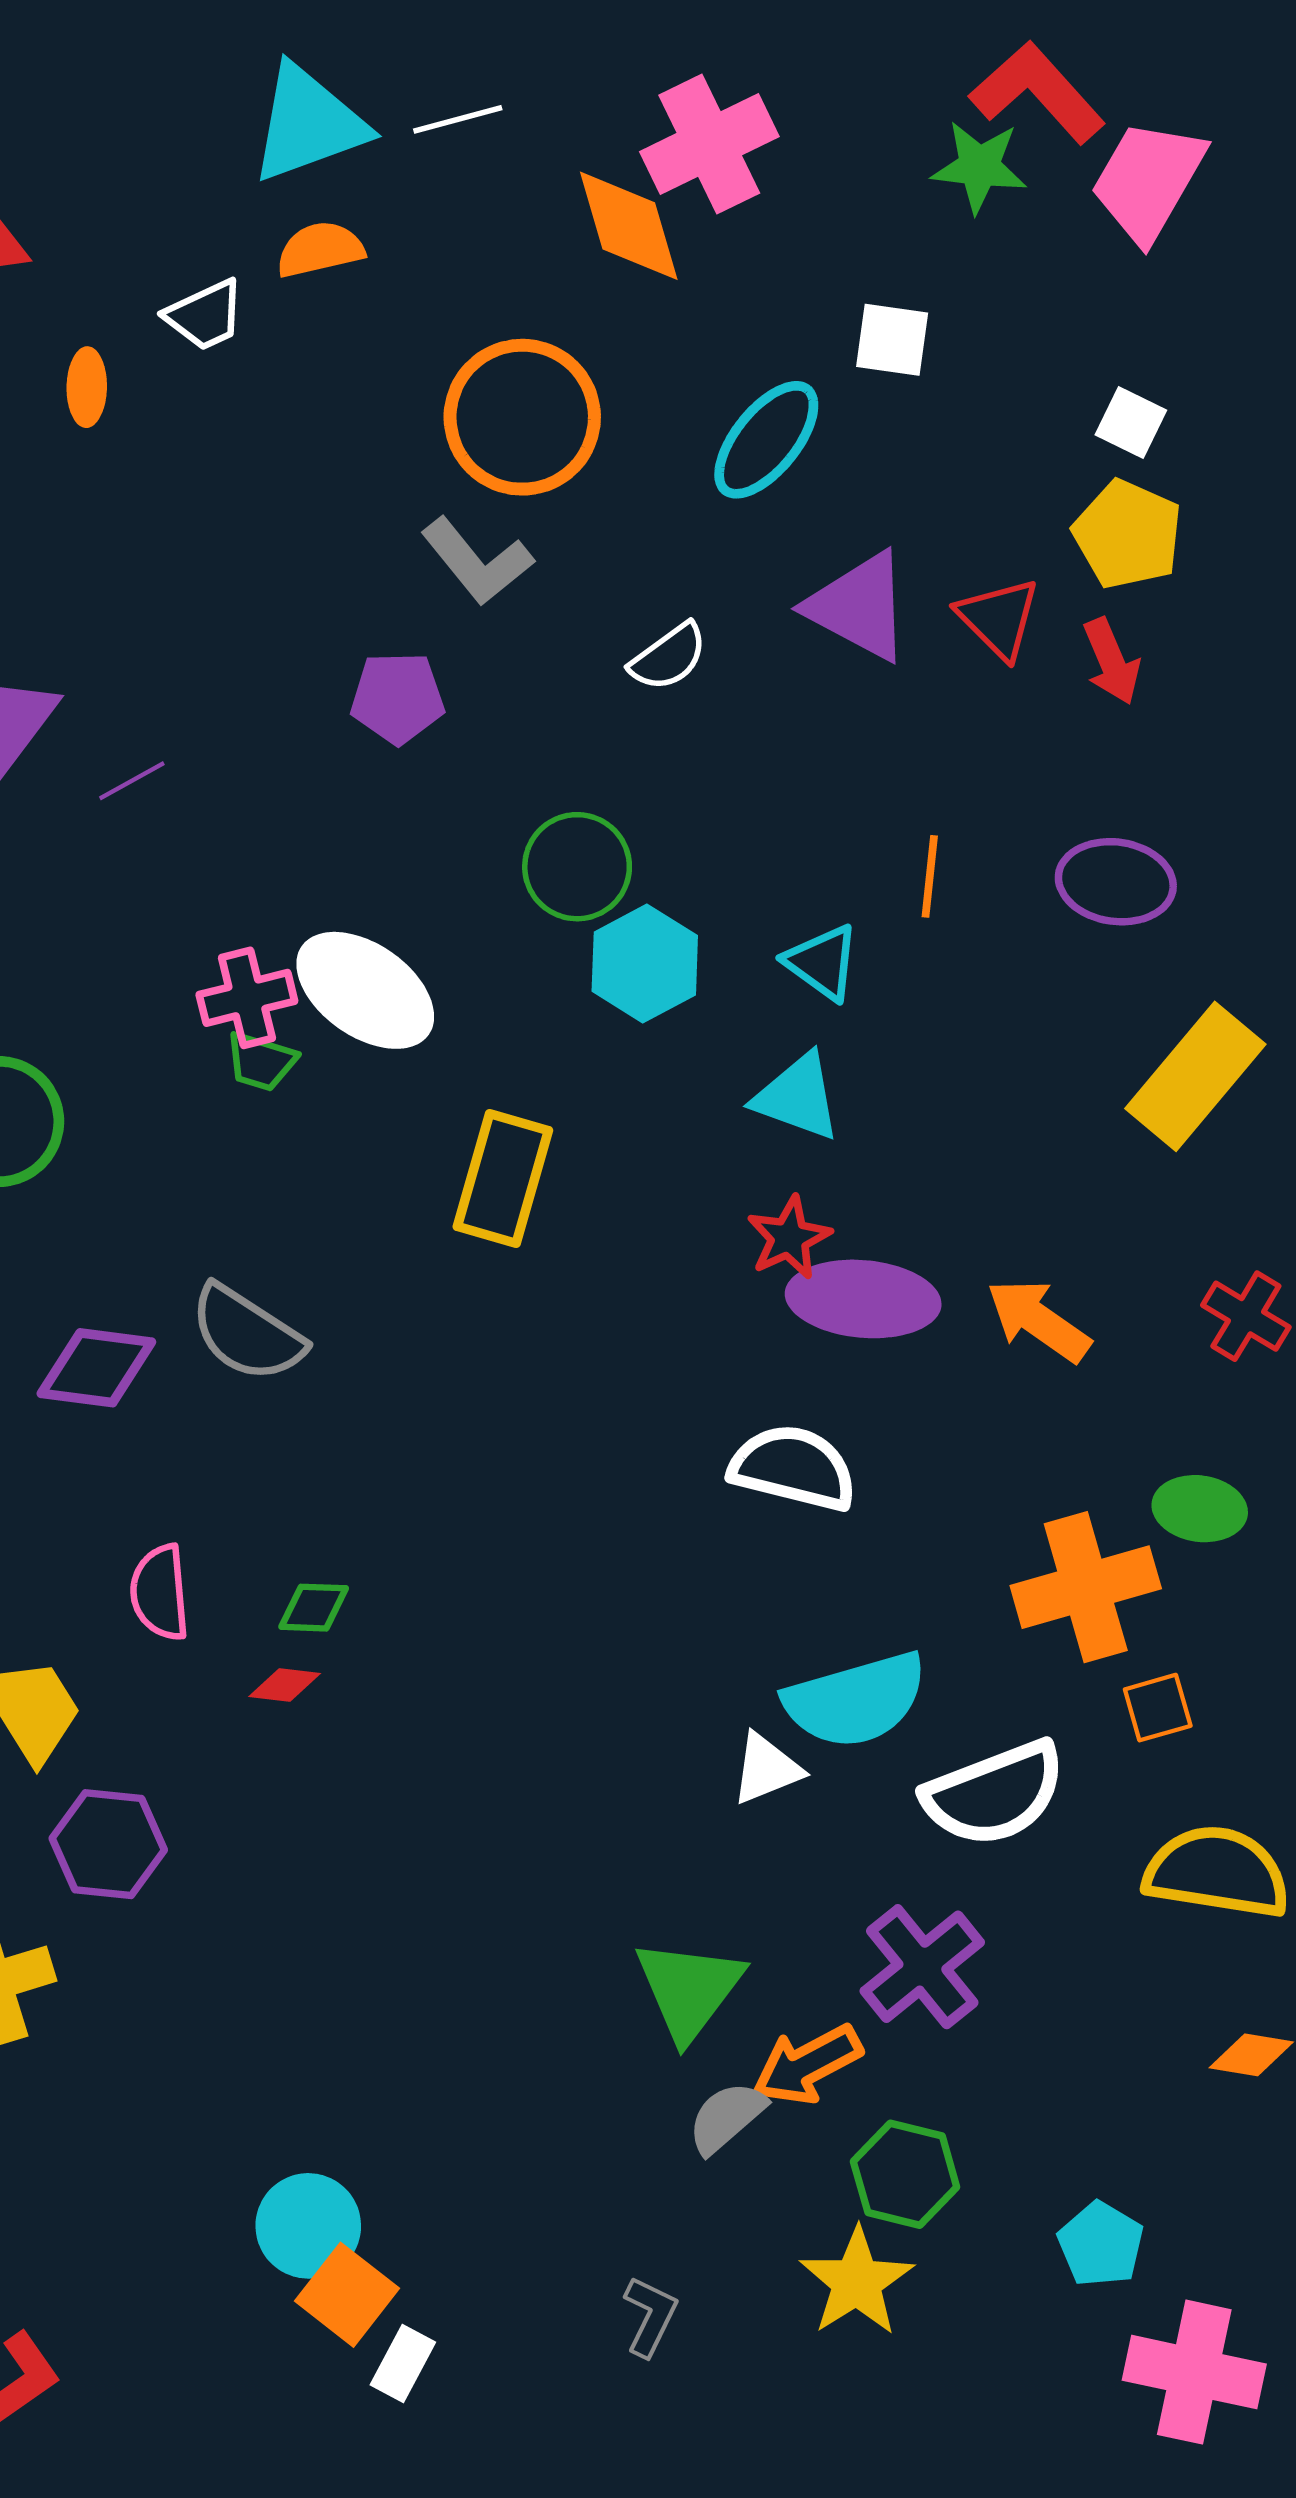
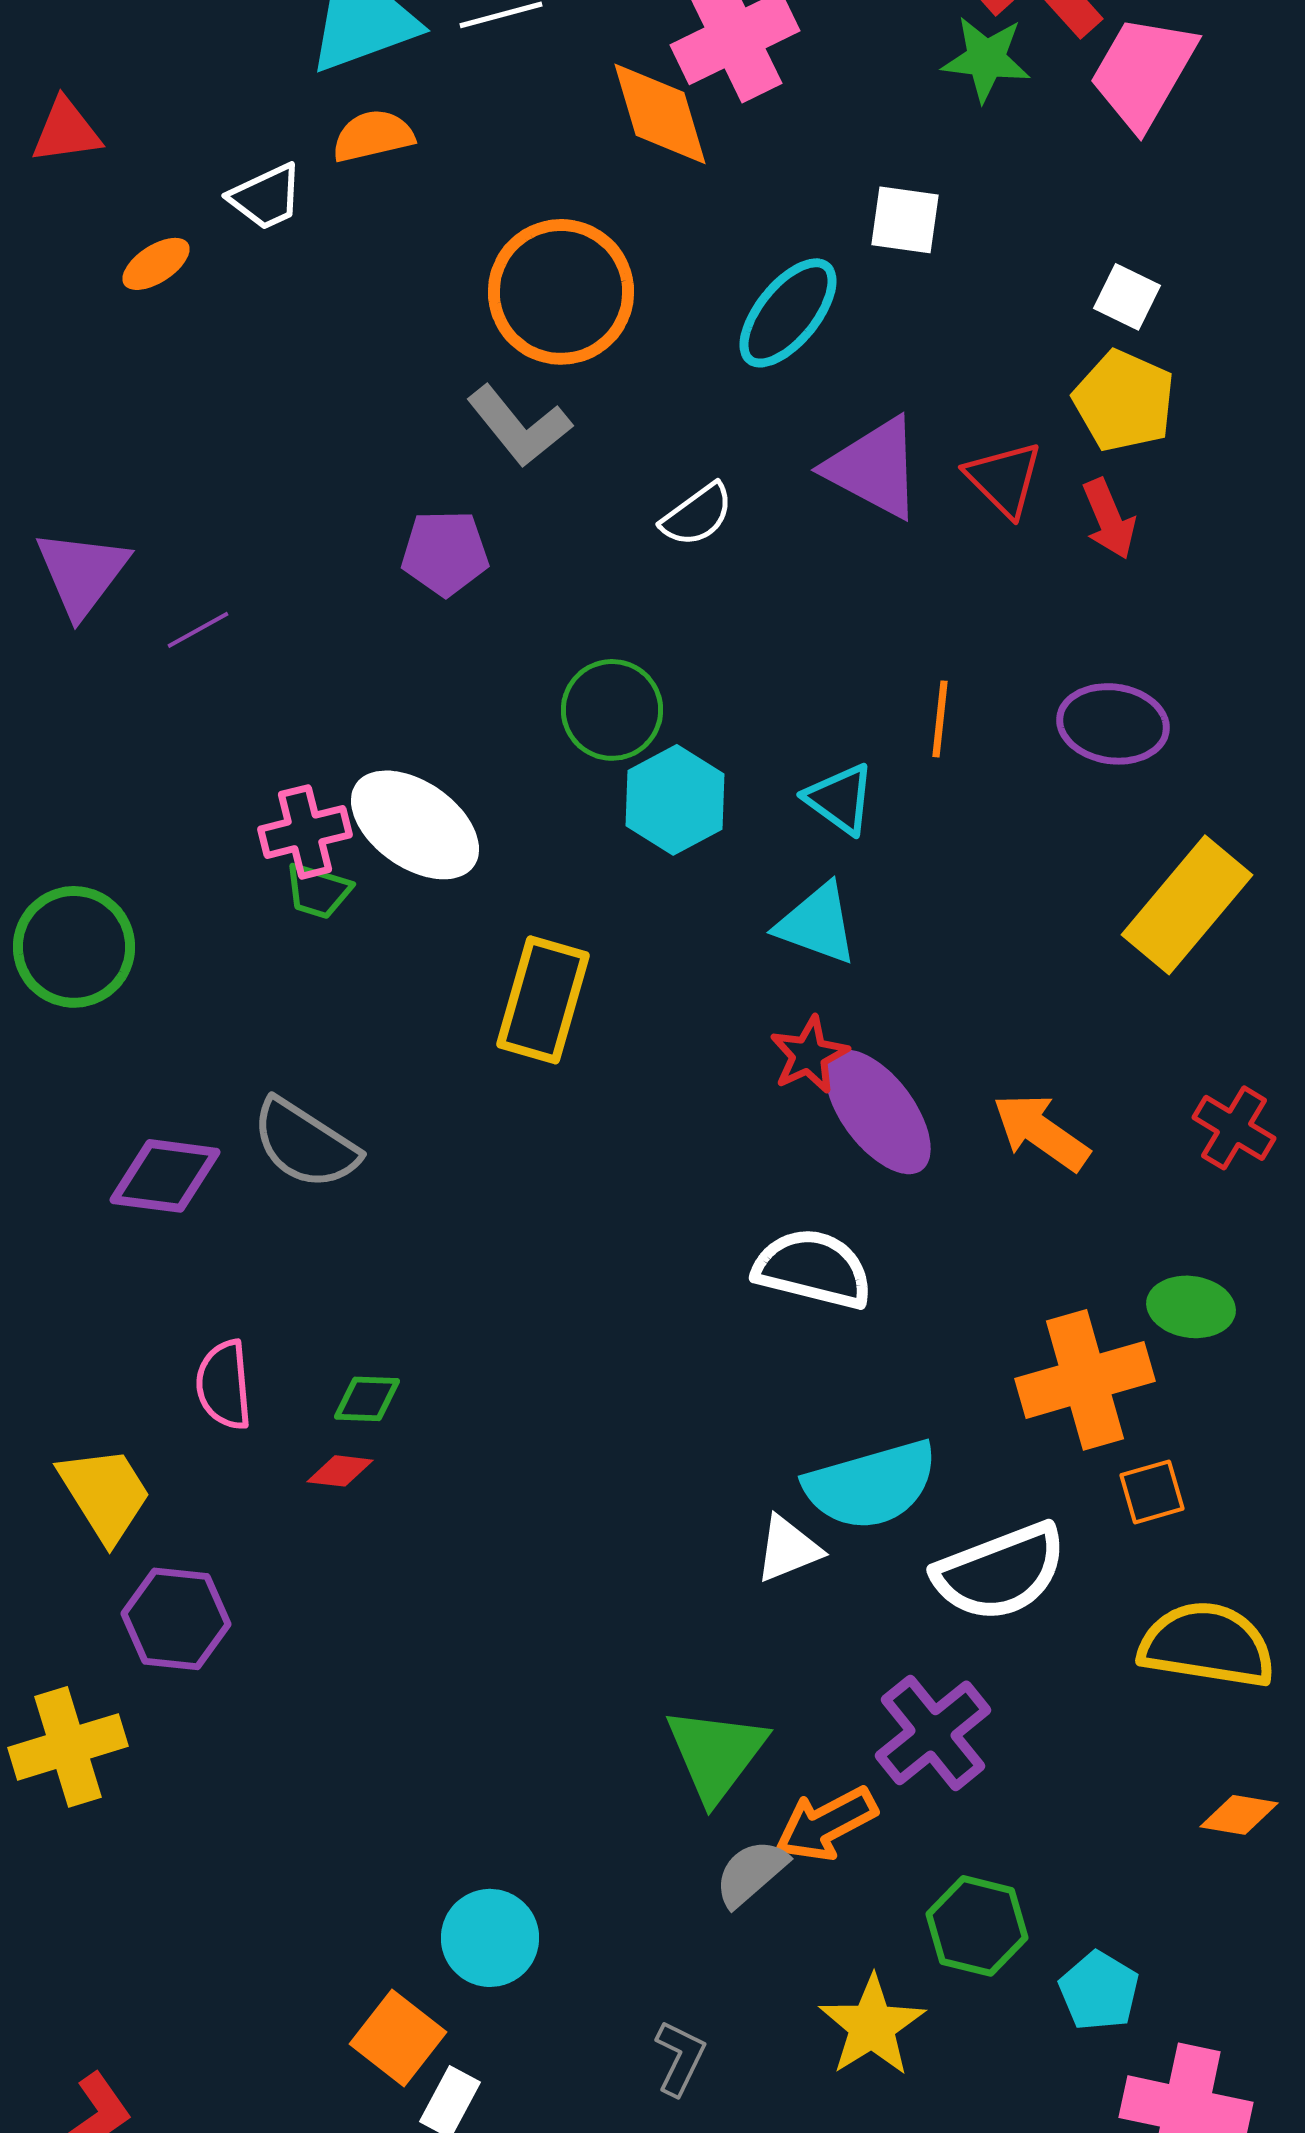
orange ellipse: (87, 387) -> (156, 264), turned 56
purple ellipse: (863, 1299) -> (878, 1112), turned 48
green hexagon: (905, 2174) -> (977, 1926), moved
cyan circle: (308, 2226) -> (490, 1938), moved

